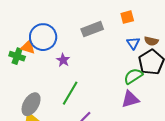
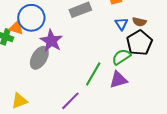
purple star: (63, 60) -> (51, 41), size x1.6
green line: (70, 93) -> (93, 74), moved
gray ellipse: (31, 104) -> (39, 58), moved

